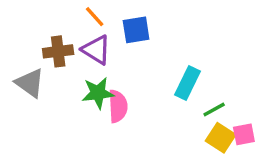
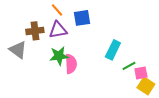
purple triangle: (96, 50) -> (58, 30), turned -42
pink square: (244, 134) -> (141, 73), moved
yellow square: (221, 138) -> (146, 86), moved

